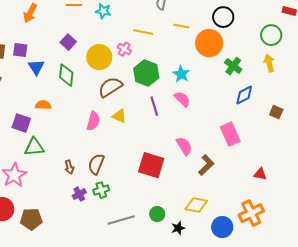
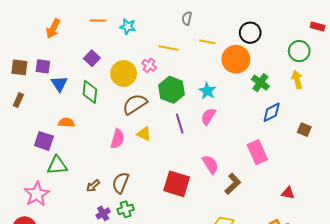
pink semicircle: (182, 99) -> (208, 116), turned -102
brown arrow: (69, 167) -> (93, 186), turned 64

